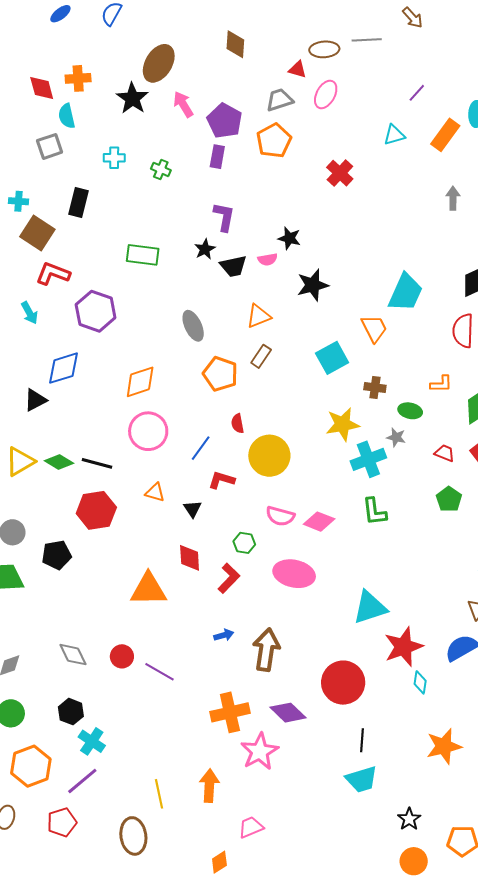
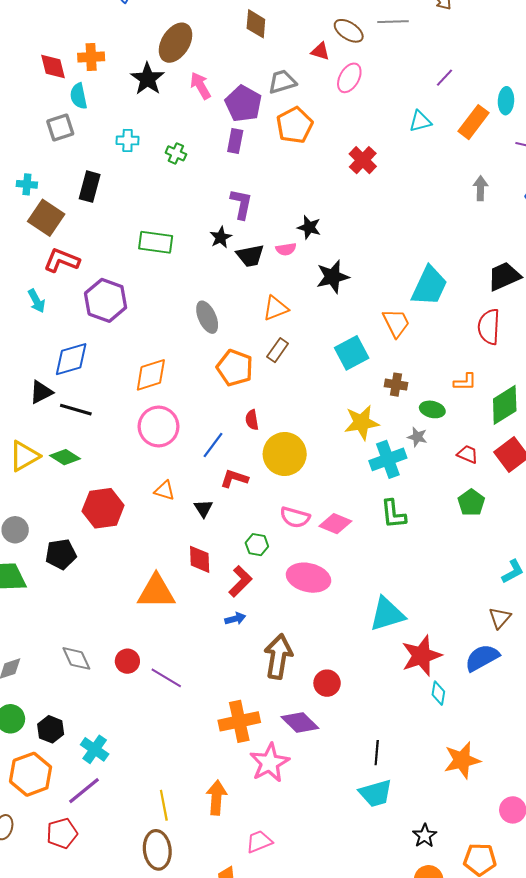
brown ellipse: (324, 49) -> (349, 31), turned 36
gray trapezoid: (279, 100) -> (282, 82), moved
black line: (97, 463) -> (76, 410), moved
blue arrow: (224, 635) -> (235, 619), moved
red circle: (343, 683) -> (327, 683), moved, size x0.6
black hexagon: (71, 712) -> (51, 729), moved
brown ellipse: (133, 836) -> (157, 850), moved

